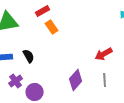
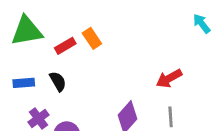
red rectangle: (43, 11) -> (65, 46), moved

